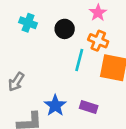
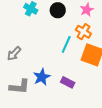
black circle: (65, 29) -> (58, 10), moved

